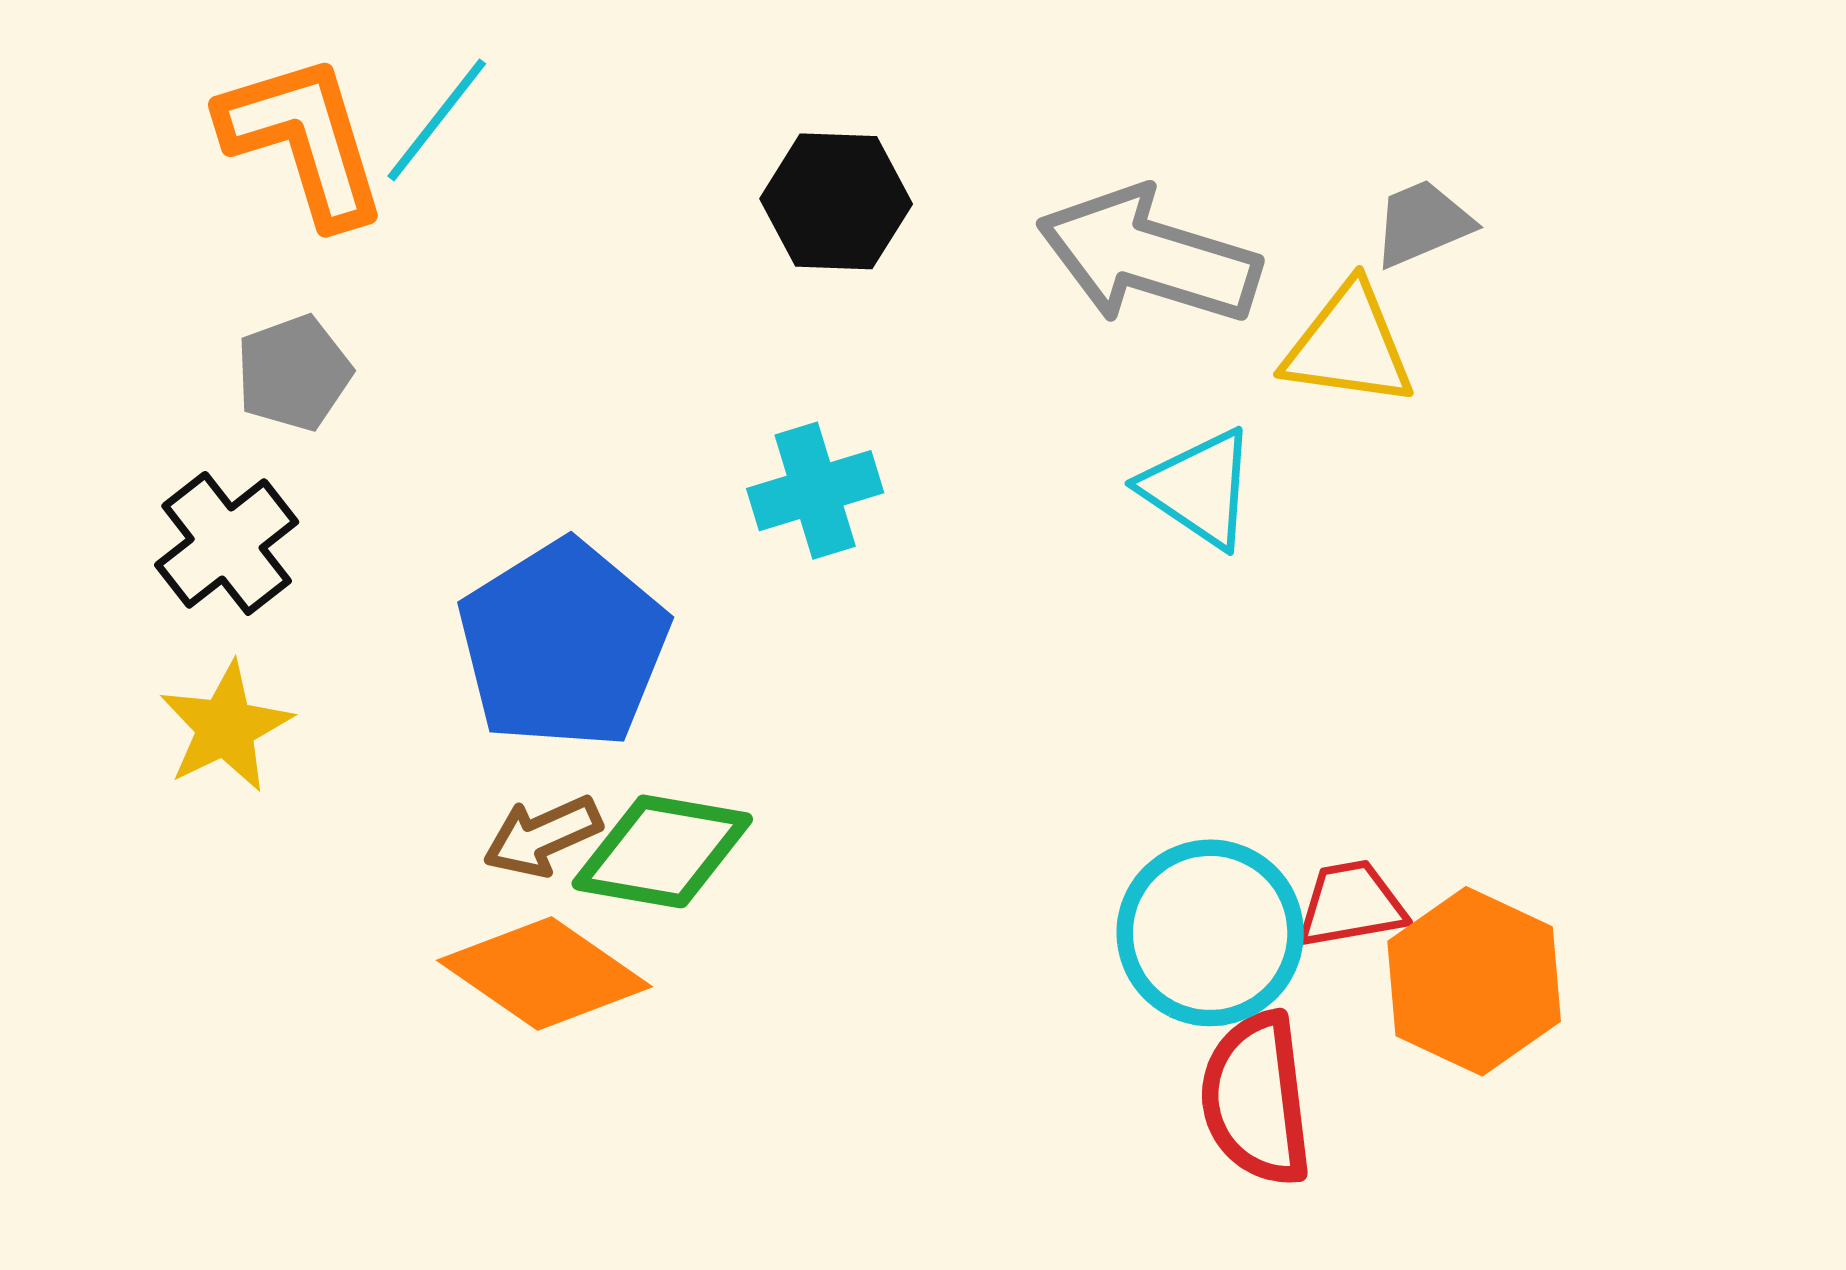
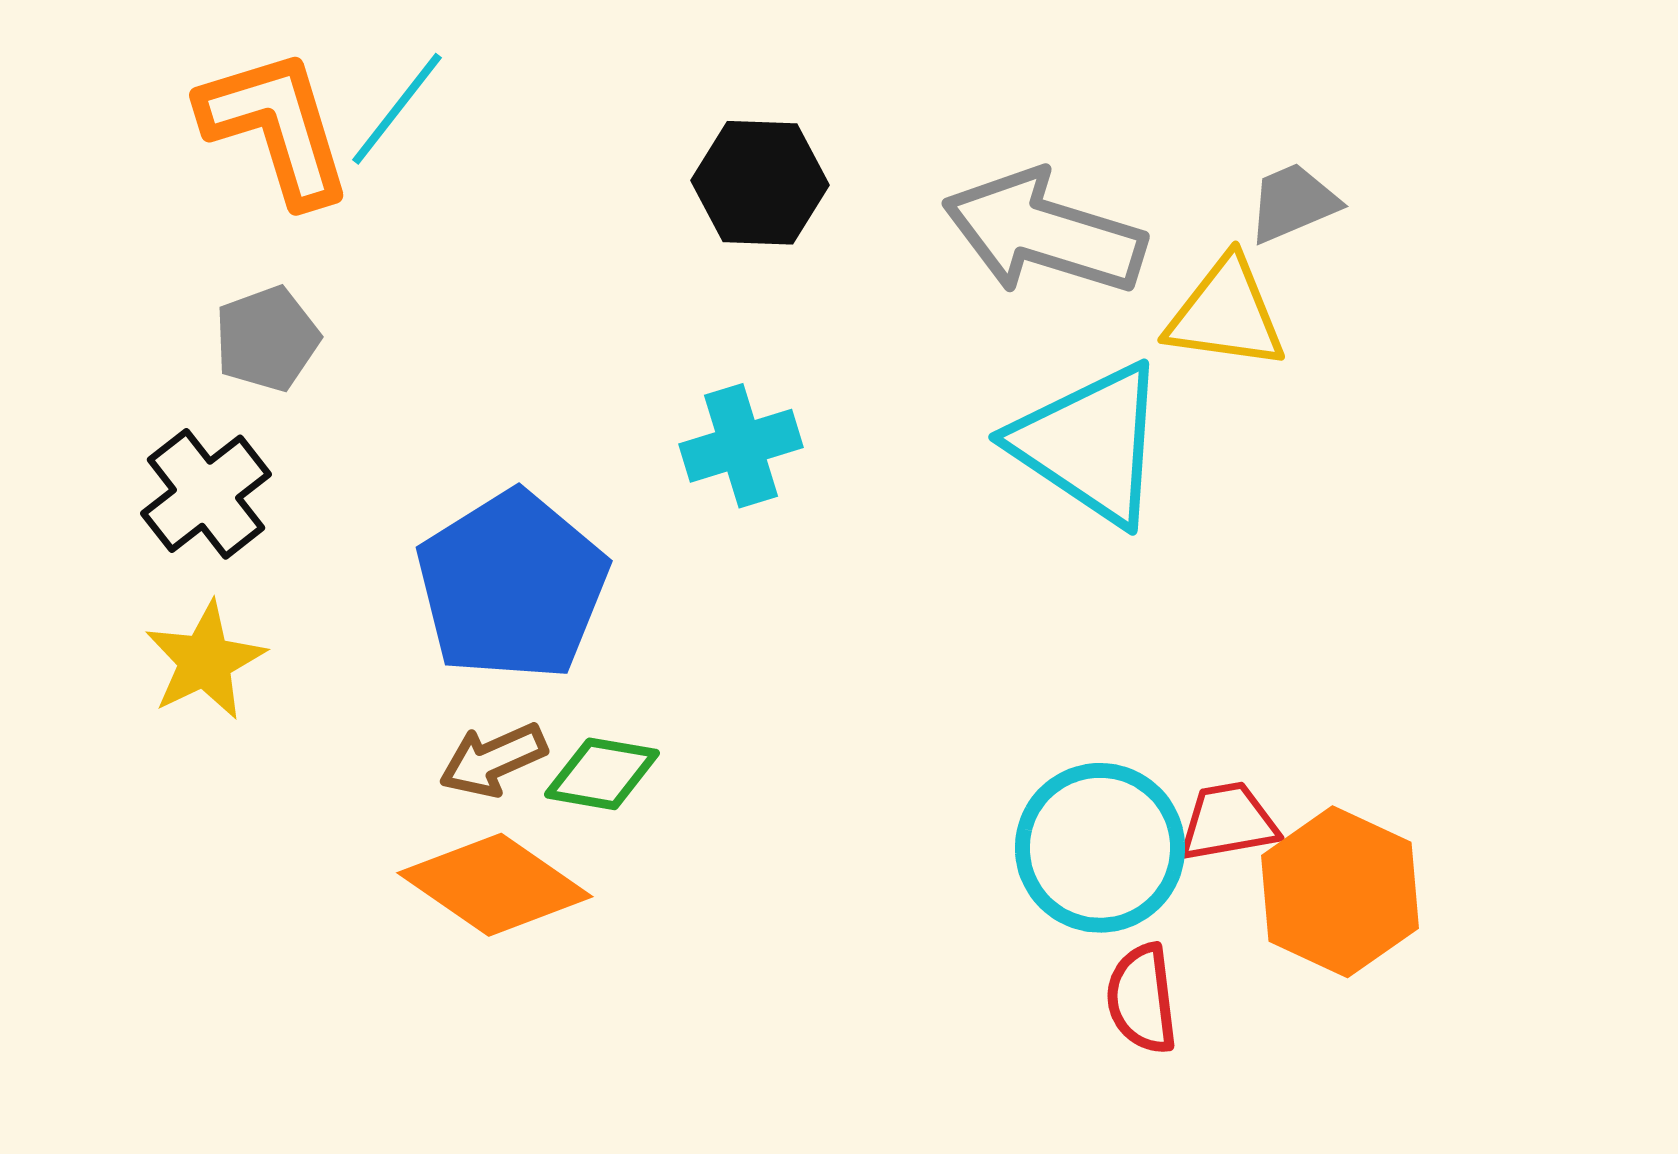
cyan triangle: (1199, 488) -> (1090, 444), size x1.5
green diamond: (662, 851) -> (602, 774), size x0.7
red semicircle: (1256, 1099) -> (1142, 999), size x0.7

